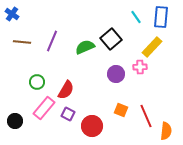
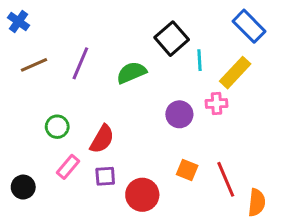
cyan line: (136, 17) -> (200, 60), moved, turned 32
blue rectangle: (161, 17) -> (249, 26), turned -50
black square: (111, 39) -> (172, 39), moved
brown line: (22, 42) -> (34, 65), turned -30
pink rectangle: (44, 108) -> (68, 167), size x0.7
purple square: (68, 114) -> (105, 176), turned -32

